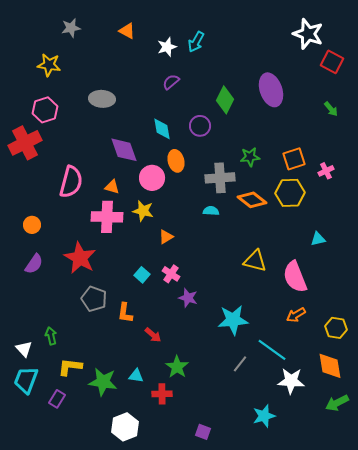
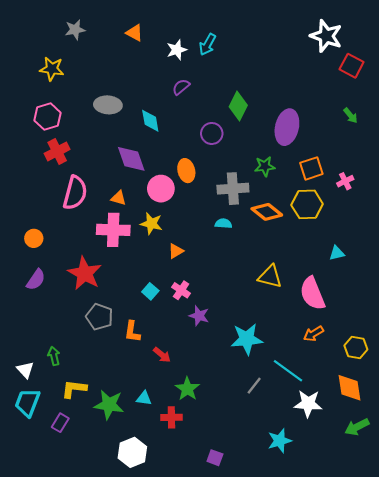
purple ellipse: (271, 90) -> (287, 127), moved, turned 32
cyan diamond: (162, 129) -> (150, 121), moved
red cross: (25, 143) -> (57, 151), moved, size x0.7

